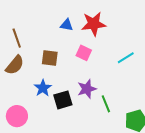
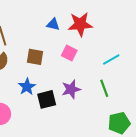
green line: (106, 104) -> (104, 88), moved

